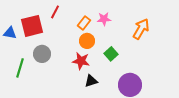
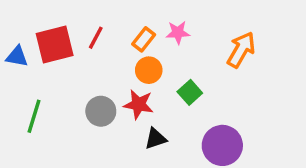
red line: (55, 12) -> (96, 38), moved
gray circle: (42, 54) -> (101, 111), moved

